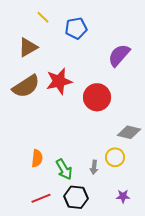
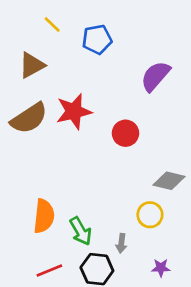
red circle: (97, 97) -> (125, 133), size x0.7
orange semicircle: (37, 158) -> (44, 216), size x1.4
gray arrow: (94, 167) -> (121, 243), moved

